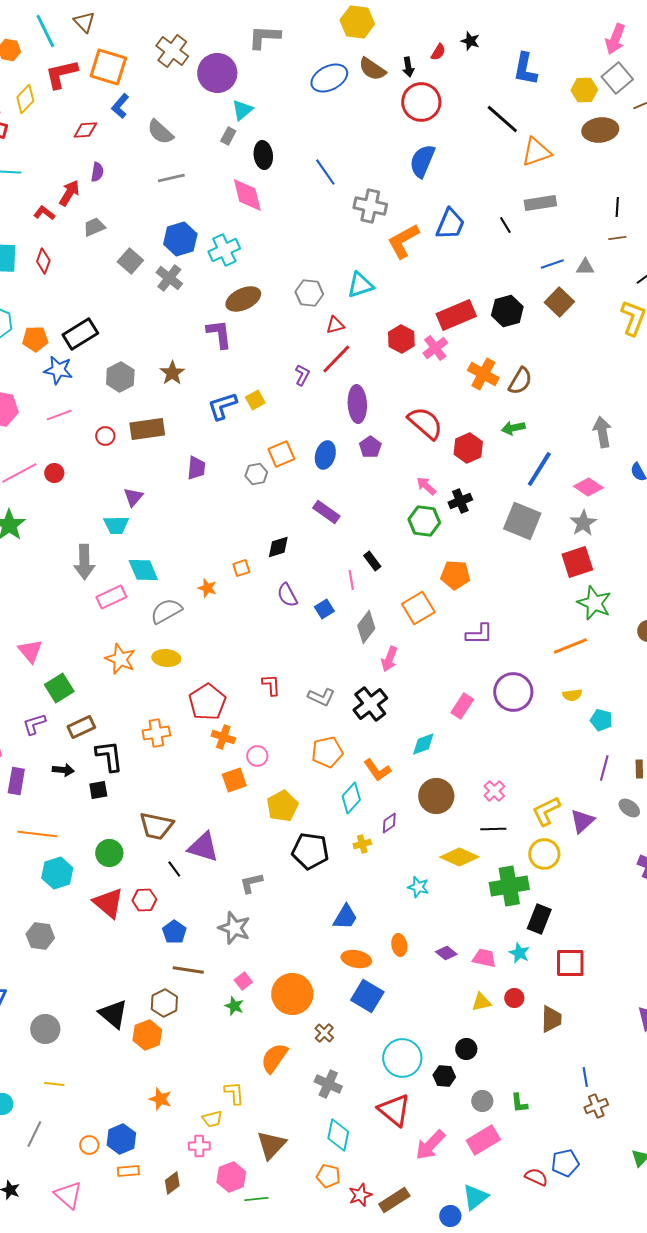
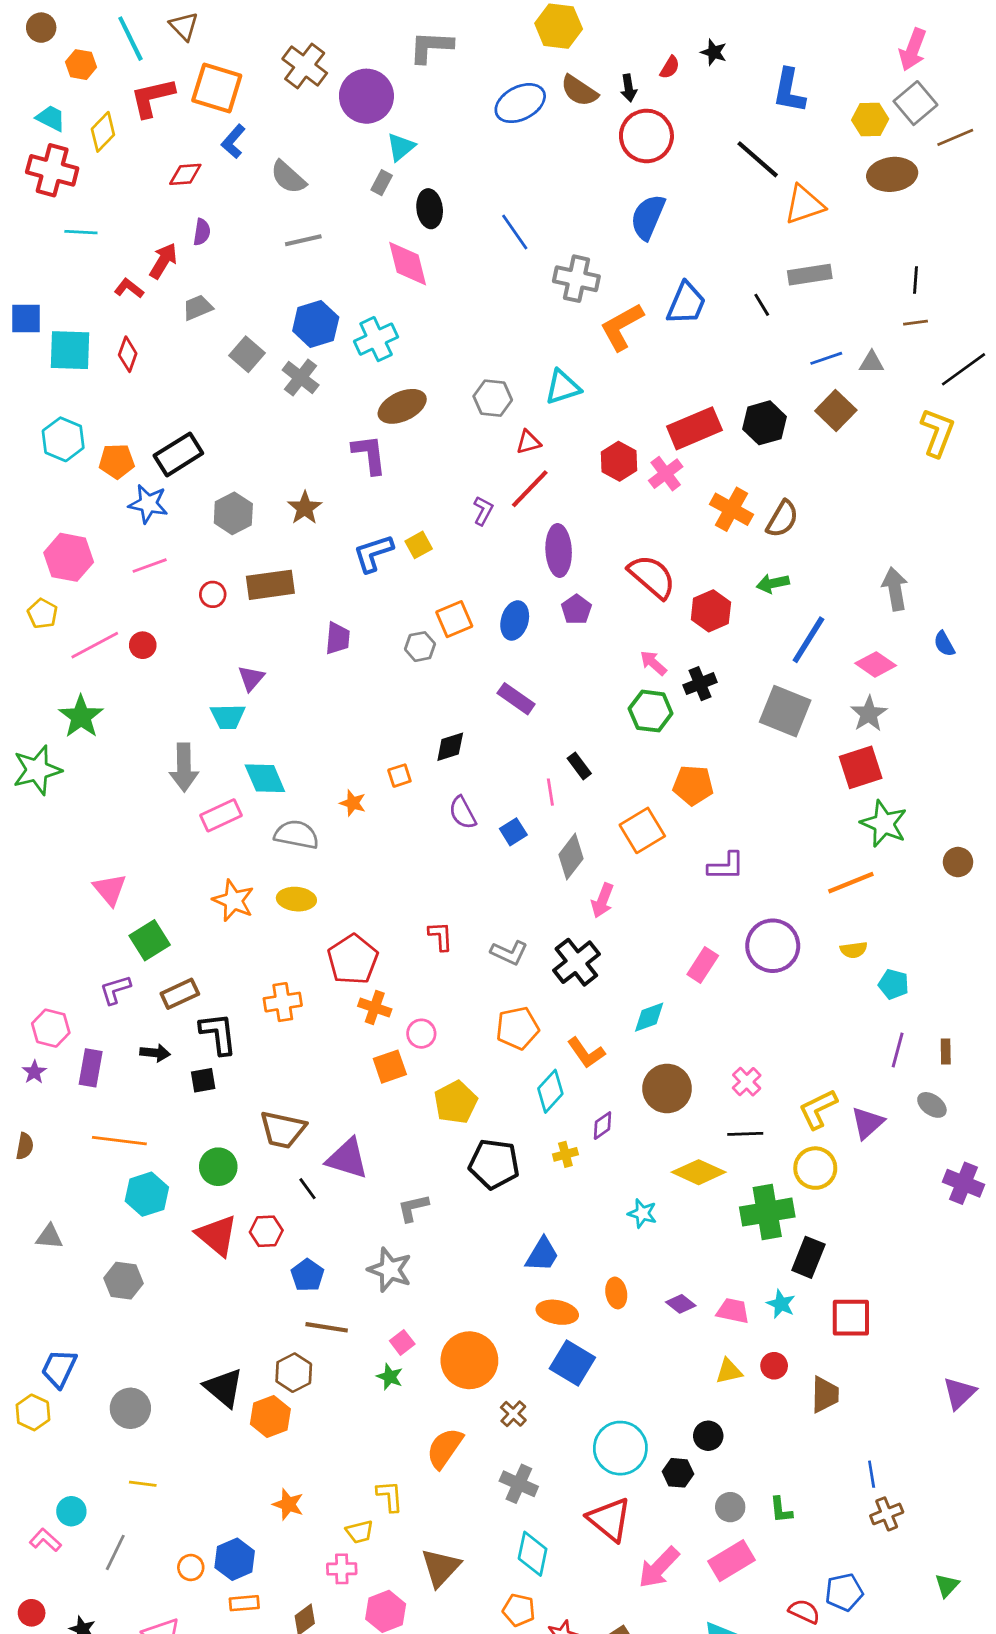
gray semicircle: (166, 611) -> (296, 835), turned 40

